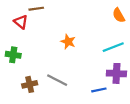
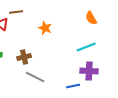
orange star: (68, 42) -> (45, 28), moved
brown cross: (30, 84) -> (24, 57), moved

